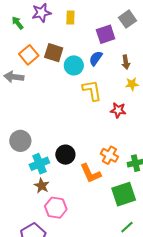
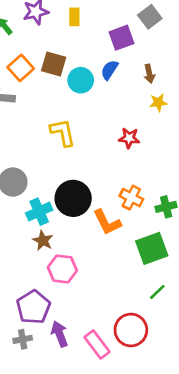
yellow L-shape: (92, 90) -> (63, 133), moved
red star: (118, 110) -> (129, 138), moved
black circle: (65, 155) -> (73, 198), size x1.4

